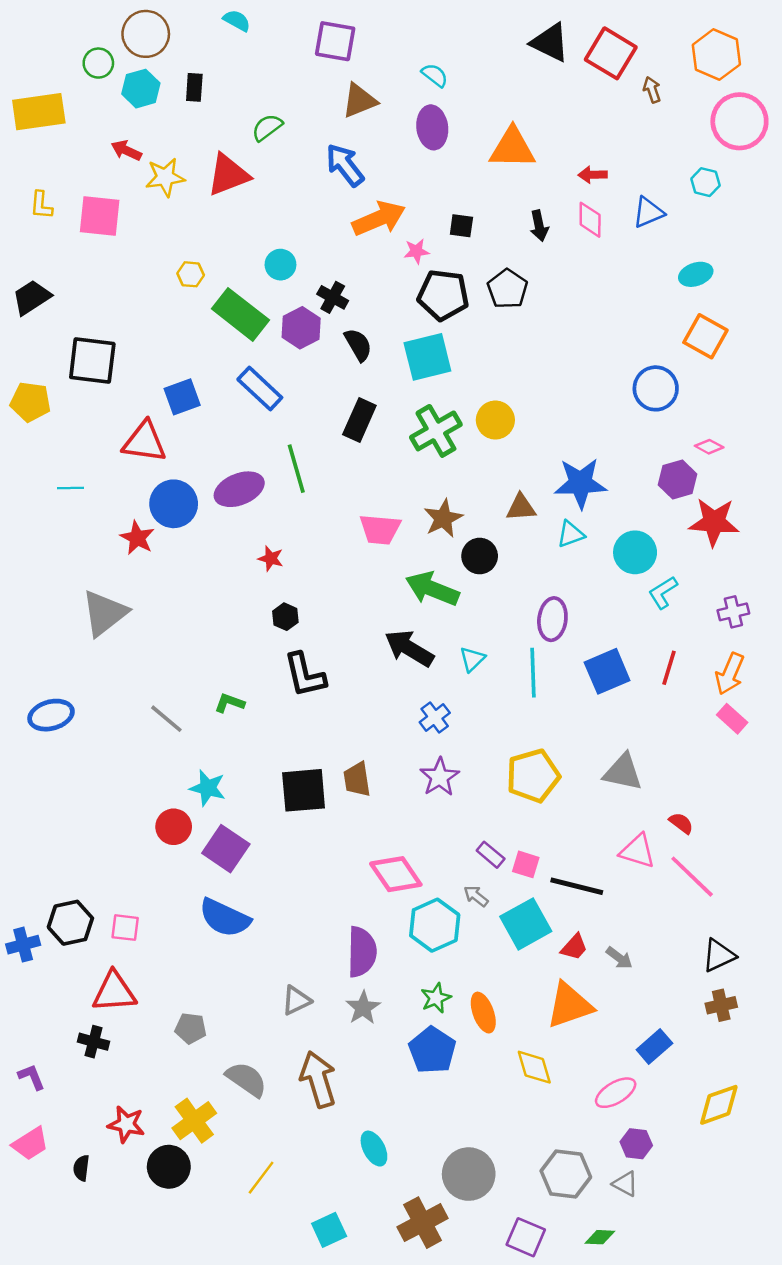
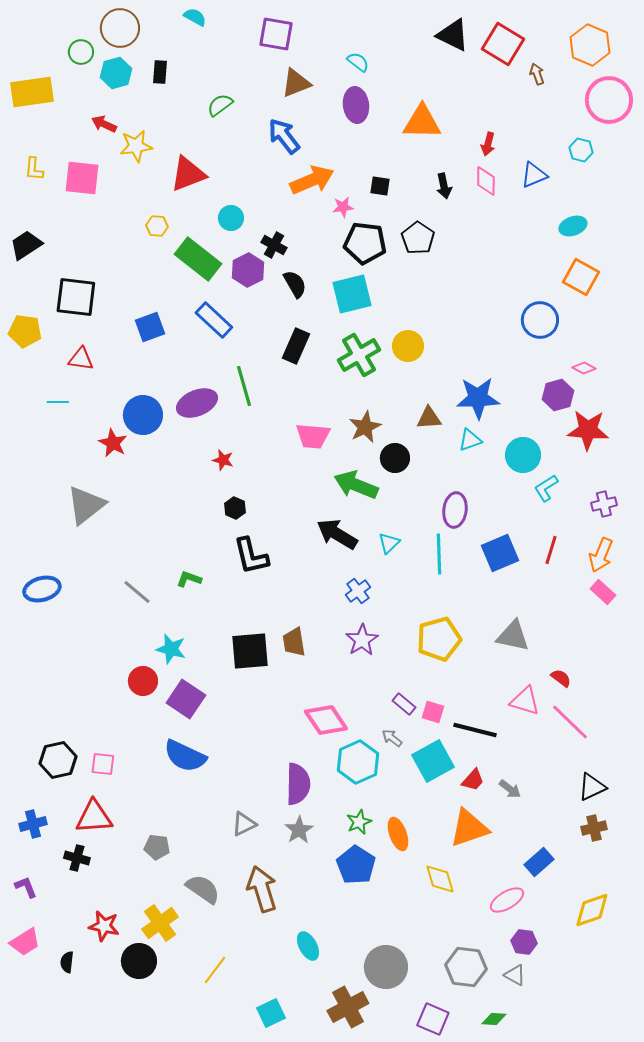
red triangle: (228, 175) -> (188, 174), moved
red arrow: (593, 175) -> (488, 144), turned -75
red triangle: (144, 442) -> (81, 359), moved, size x0.7
blue cross: (23, 945) -> (33, 824), moved

